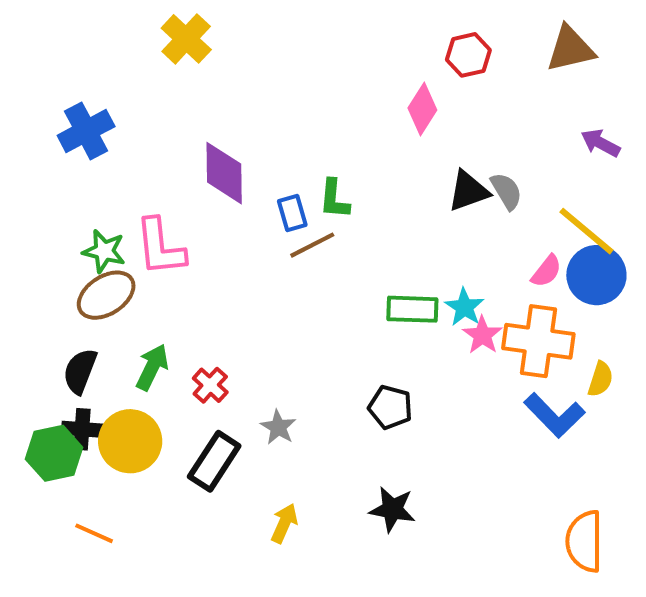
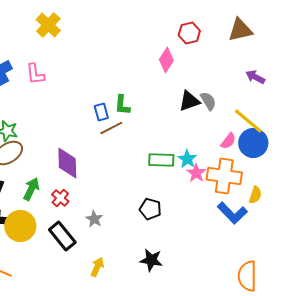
purple diamond: (224, 173) -> (67, 163), moved
pink L-shape: (160, 247) -> (35, 74), moved, size x0.7
black rectangle: (214, 461) -> (62, 236), turned -72

